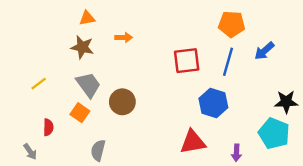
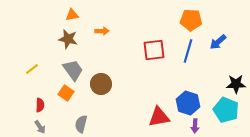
blue hexagon: (213, 103) -> (188, 103), moved
gray arrow: (30, 152) -> (40, 127), moved

